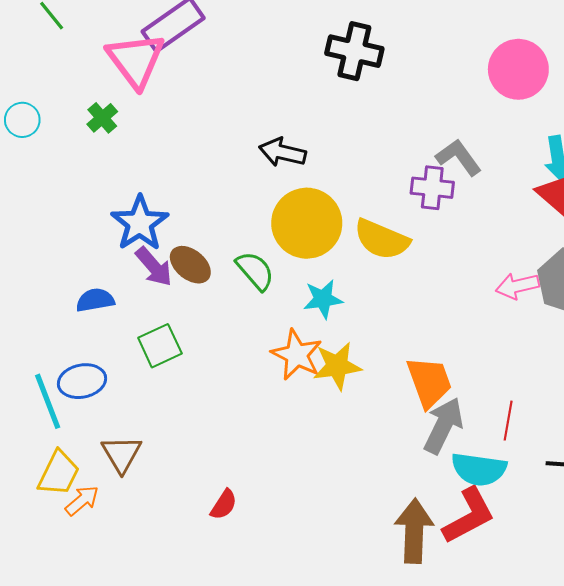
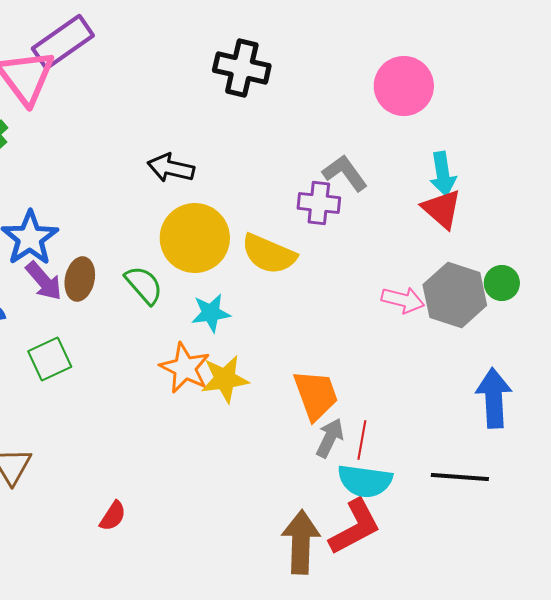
brown ellipse: (190, 265) -> (80, 279), turned 63
pink arrow: (517, 286) -> (403, 300), turned -153
red line: (508, 421) -> (362, 440), moved
gray arrow: (443, 426) -> (330, 438), size x0.7

